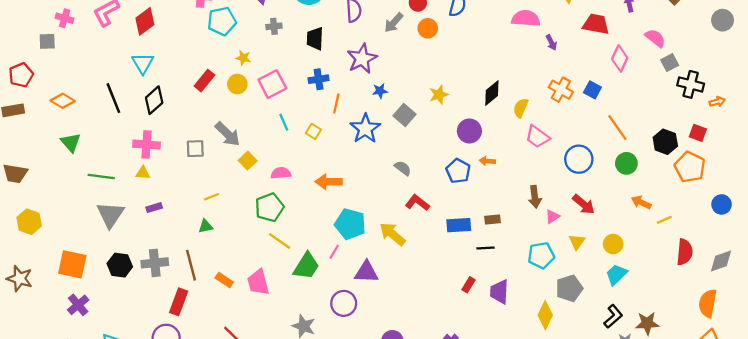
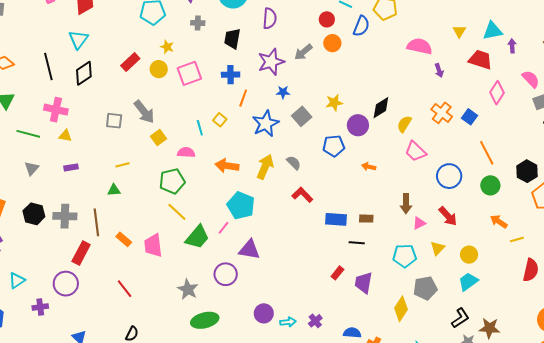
gray arrow: (394, 23) -> (303, 52), moved
cyan line: (284, 122) -> (200, 128), moved
purple circle: (469, 131) -> (358, 125), moved
pink cross: (147, 145) -> (56, 110), moved
blue pentagon: (458, 171) -> (334, 146), moved, turned 30
gray triangle: (110, 215) -> (32, 168), size x0.6
yellow arrow: (392, 234) -> (265, 167), moved, turned 65

